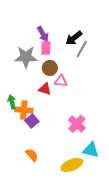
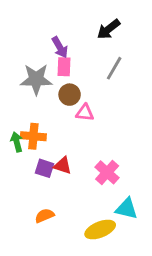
black arrow: (74, 38) -> (108, 29), moved
red triangle: (45, 89) -> (63, 166), moved
orange cross: (24, 110) -> (33, 136), moved
purple square: (32, 121) -> (45, 168), turned -32
orange semicircle: (32, 155) -> (45, 216), turned -72

